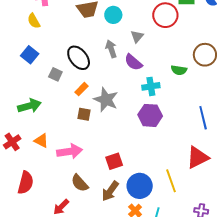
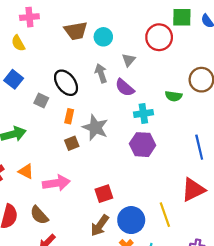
orange rectangle: (82, 89) -> (69, 116), turned -32
brown square: (84, 114) -> (72, 143), turned -32
brown semicircle: (80, 183) -> (39, 215), moved

